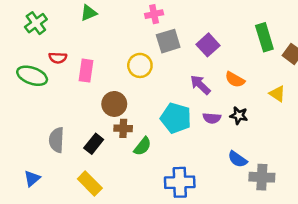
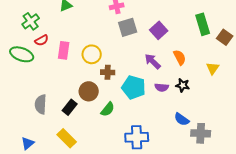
green cross: (36, 23) -> (31, 21), moved
red semicircle: (58, 58) -> (42, 40), turned -32
yellow circle: (140, 65) -> (92, 54), moved
orange semicircle: (235, 80) -> (180, 57), turned -147
yellow triangle: (277, 94) -> (213, 68), turned 32
brown circle: (114, 104) -> (89, 91), moved
brown cross: (123, 128) -> (108, 72), moved
blue triangle: (32, 178) -> (28, 143), moved

